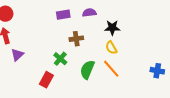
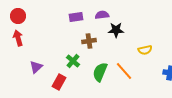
black star: (112, 28) -> (116, 30), moved
yellow semicircle: (111, 48) -> (145, 50), moved, turned -72
purple triangle: (17, 55) -> (36, 67), moved

